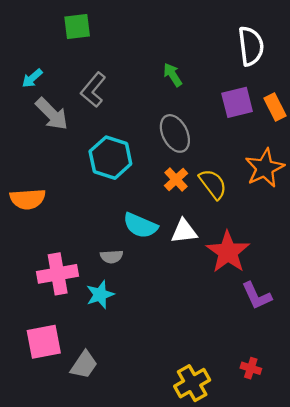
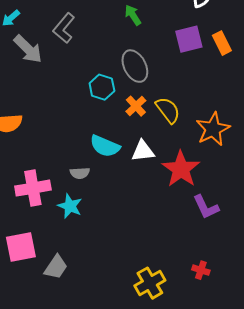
cyan hexagon: (110, 158) -> (102, 87), moved, size x0.7
orange star: (265, 168) -> (213, 129), moved
cyan star: (100, 295) -> (70, 206), turned -30

